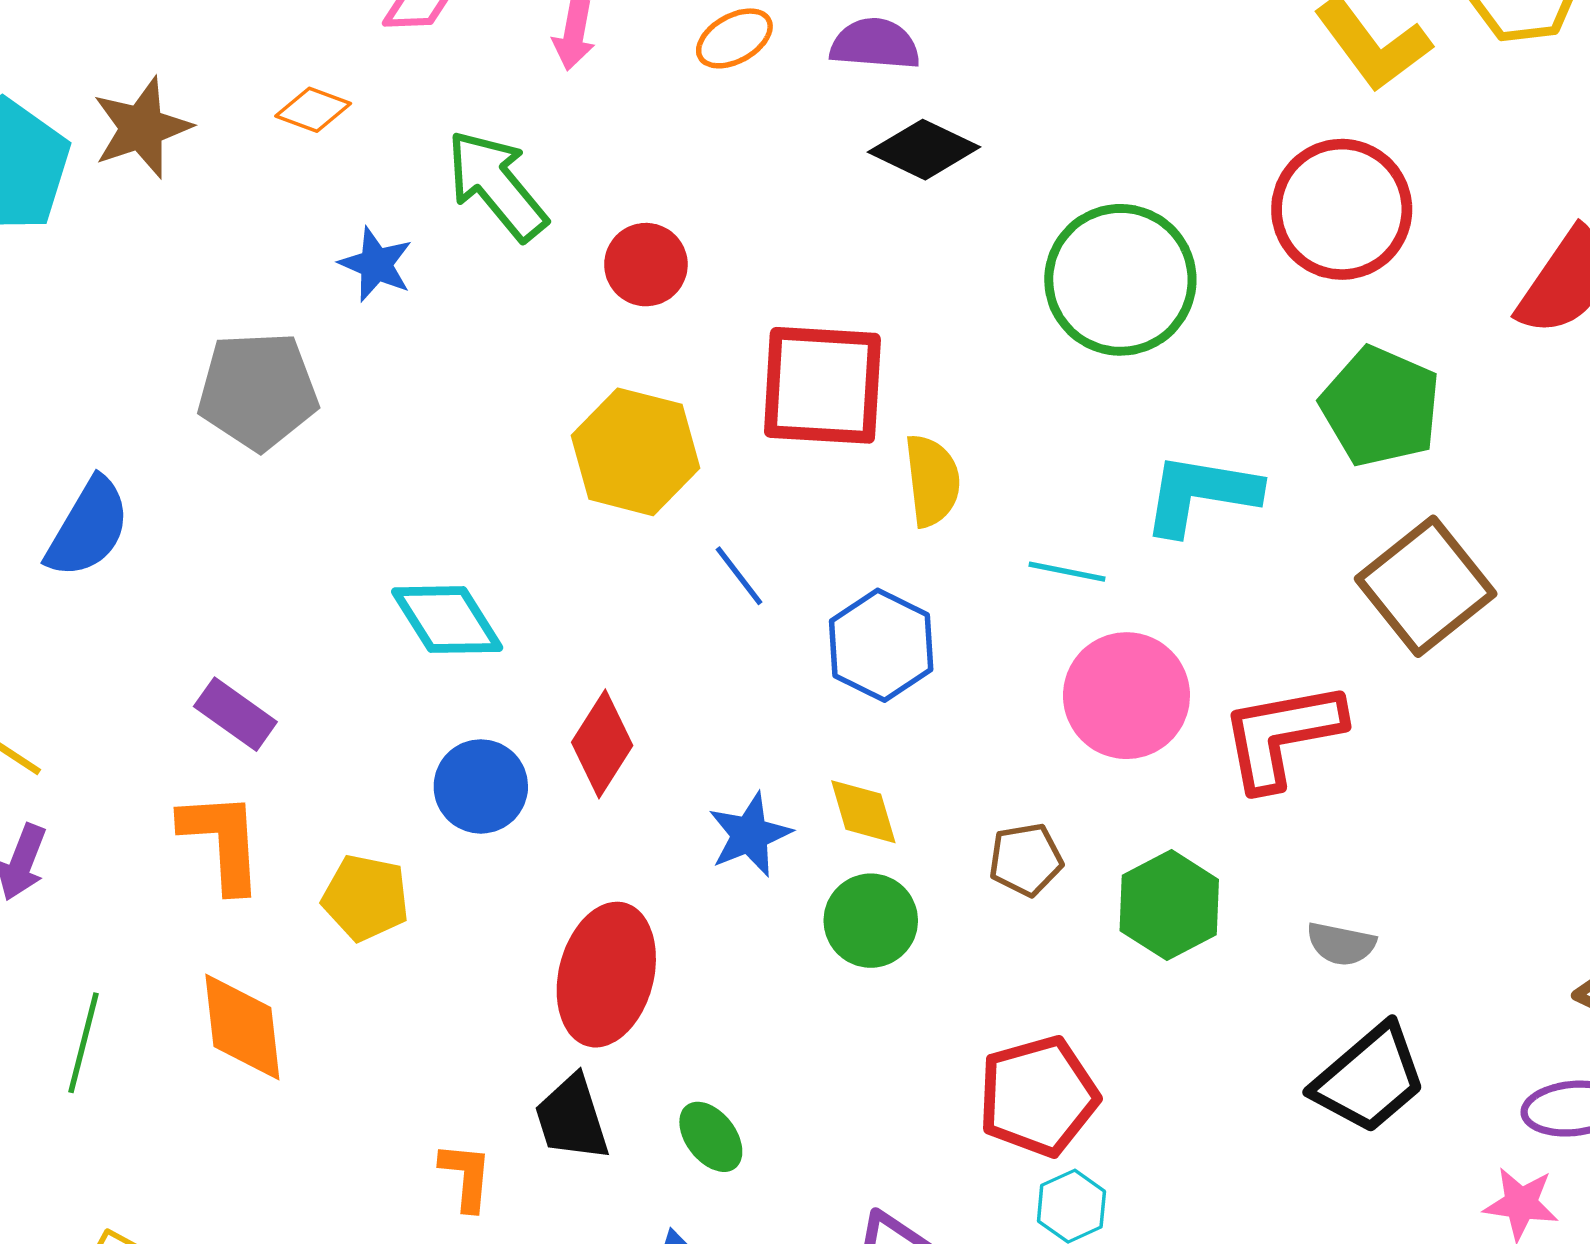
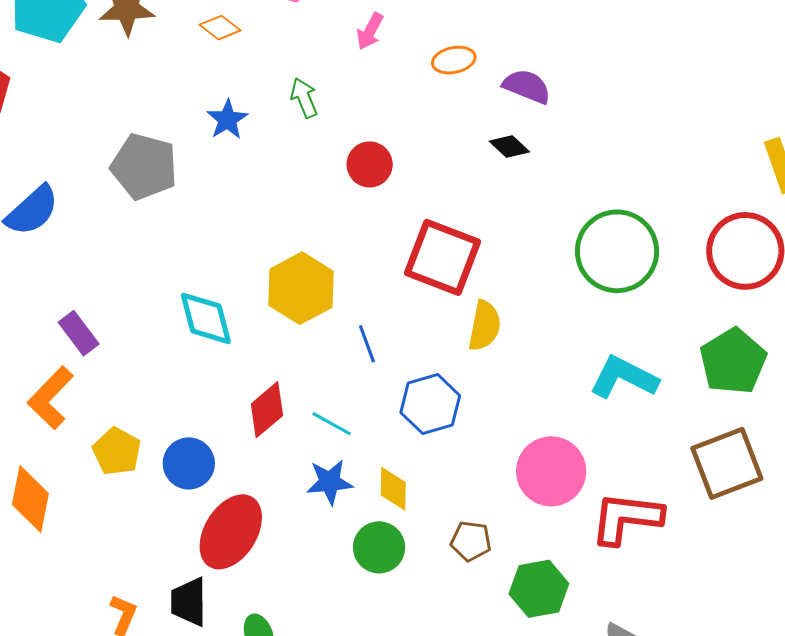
black diamond: (924, 150) -> (509, 147), moved, size x0.7
green arrow: (497, 185) -> (304, 98), size x0.6
yellow hexagon: (635, 452) -> (301, 288), moved
cyan line: (1067, 572) -> (332, 424), moved
blue circle: (481, 786) -> (189, 463), moved
orange L-shape: (222, 841) -> (50, 398), turned -150

